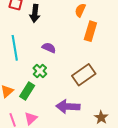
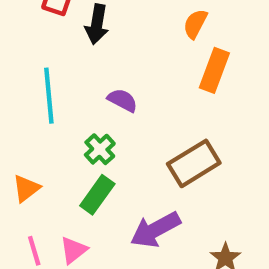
green rectangle: (27, 91) -> (97, 195), moved
purple arrow: (68, 107) -> (155, 230), turned -35

